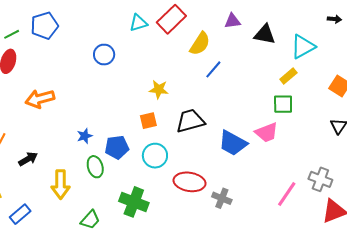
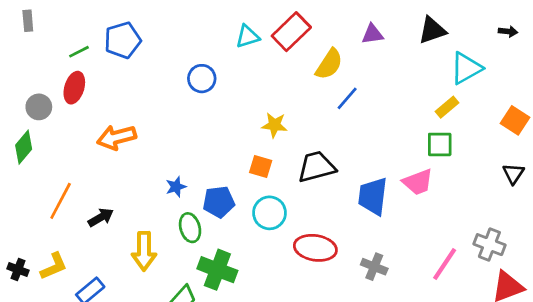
black triangle: (265, 34) -> (432, 30), moved, turned -30
orange square: (148, 121) -> (261, 166), turned 30
blue trapezoid: (233, 143) -> (373, 196), turned 68
gray cross: (222, 198) -> (374, 267), moved
green cross: (134, 202) -> (217, 270), moved

